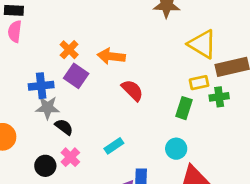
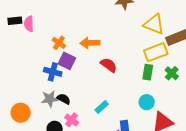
pink semicircle: (15, 31) -> (29, 24), moved
yellow rectangle: (199, 83) -> (156, 52), size x1.6
blue cross: (41, 86) -> (53, 72), moved, turned 30
green cross: (219, 97) -> (172, 73), moved, turned -32
gray star: (47, 108) -> (50, 99), moved

